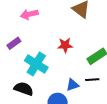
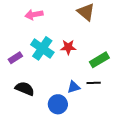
purple rectangle: (14, 43) -> (15, 58), moved
cyan cross: (36, 64) -> (42, 48), moved

